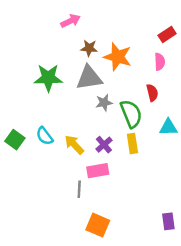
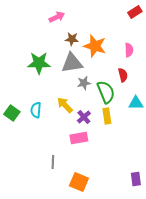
red rectangle: (167, 35) -> (135, 12), moved
cyan semicircle: (45, 136) -> (36, 110), turned 42
yellow arrow: (74, 145) -> (65, 105), moved
gray line: (79, 189) -> (53, 162), moved

